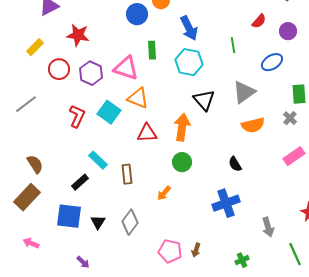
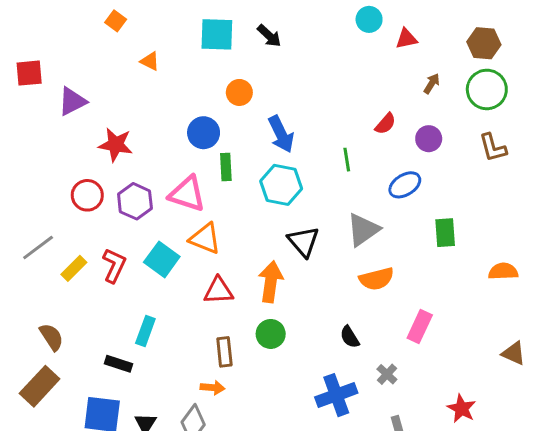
blue circle: (137, 14) -> (204, 133), moved
yellow rectangle: (35, 47) -> (74, 268), moved
gray cross: (290, 118) -> (387, 374), moved
pink rectangle: (294, 156) -> (420, 327), moved, turned -30
cyan rectangle: (98, 160) -> (145, 331), turned 66
brown rectangle: (127, 174) -> (224, 352), moved
black rectangle: (80, 182) -> (119, 364), turned 60
orange arrow: (164, 193) -> (213, 388), moved, turned -126

